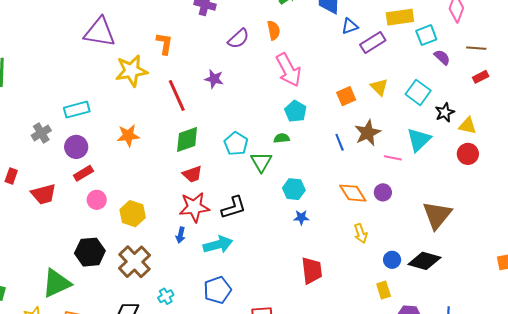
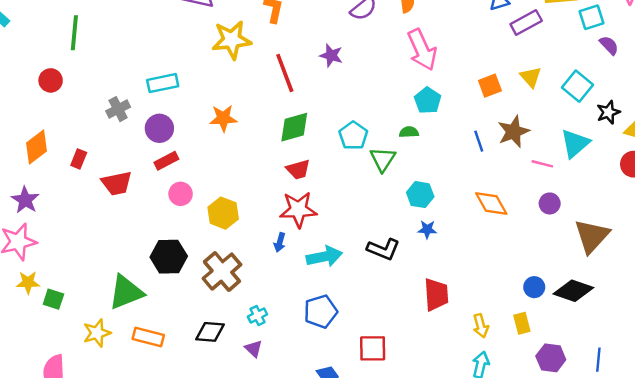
purple circle: (383, 192) -> (550, 203), moved
black L-shape: (234, 207) -> (383, 249), moved, turned 36
yellow arrow: (361, 233) -> (481, 326), moved

